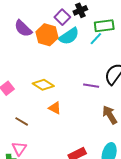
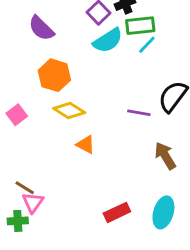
green rectangle: (104, 26) -> (140, 26), moved
orange hexagon: (47, 35) -> (54, 75), moved
brown line: (22, 121) -> (25, 188), moved

